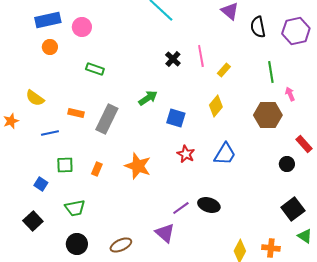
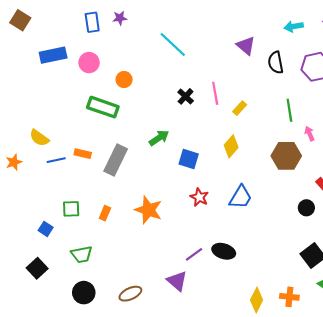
orange circle: (50, 47) -> (124, 80), moved
green rectangle: (95, 69) -> (103, 107), size x1.6
blue line: (50, 133) -> (56, 160), moved

